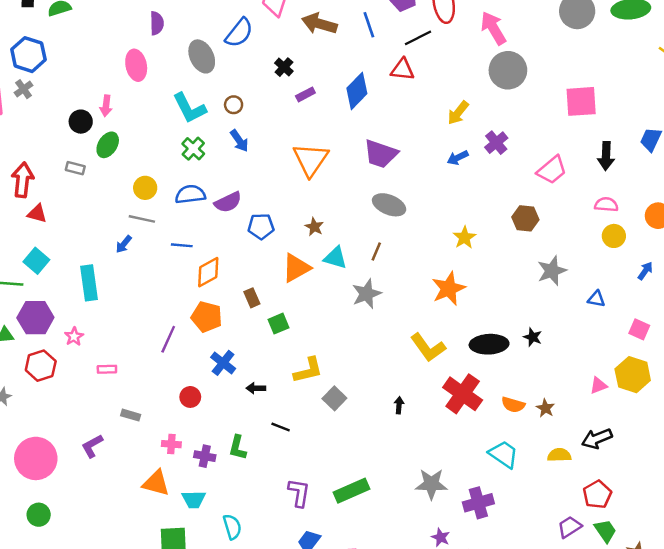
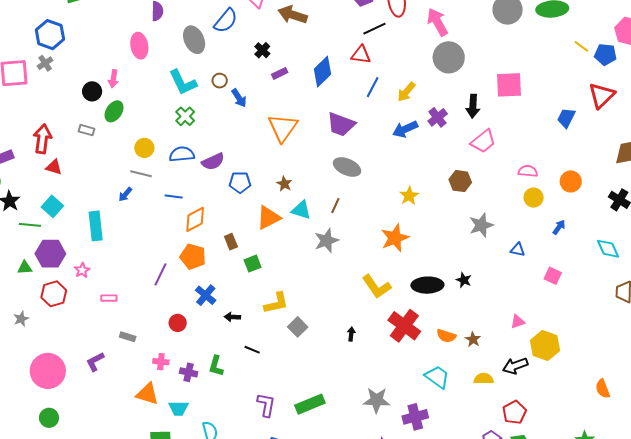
blue line: (369, 25) -> (373, 87), moved, turned 45
blue arrow: (239, 141) -> (239, 98), moved
black arrow: (606, 156) -> (473, 106), moved
blue arrow: (458, 158) -> (405, 129), size x1.4
yellow hexagon: (633, 375) -> (545, 345), moved

